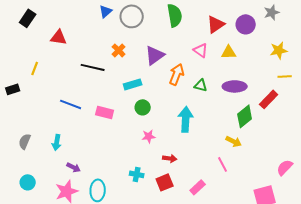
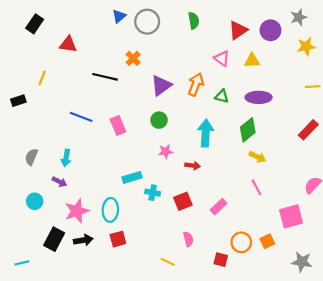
green semicircle: (175, 15) -> (194, 21), size x0.7
yellow star: (279, 50) -> (306, 47), moved
purple triangle: (155, 55) -> (161, 85), moved
cyan rectangle: (133, 84) -> (132, 177), moved
red rectangle: (269, 99) -> (308, 130), moved
pink rectangle: (105, 112) -> (118, 126), turned 54
green diamond: (245, 116) -> (248, 130), moved
red arrow: (170, 158) -> (193, 166), moved
pink line: (223, 164) -> (256, 187), moved
purple arrow: (74, 167) -> (60, 182), moved

